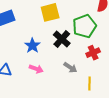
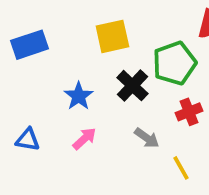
pink arrow: (36, 69) -> (84, 139), turned -64
yellow line: (90, 83) -> (181, 168), turned -32

